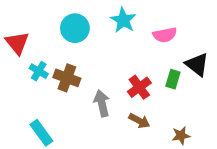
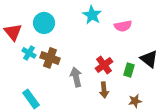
cyan circle: (75, 28) -> (44, 23), moved
black triangle: (197, 64) -> (149, 59), moved
green rectangle: (173, 79) -> (129, 70), moved
brown arrow: (139, 121) -> (104, 90), turned 56

